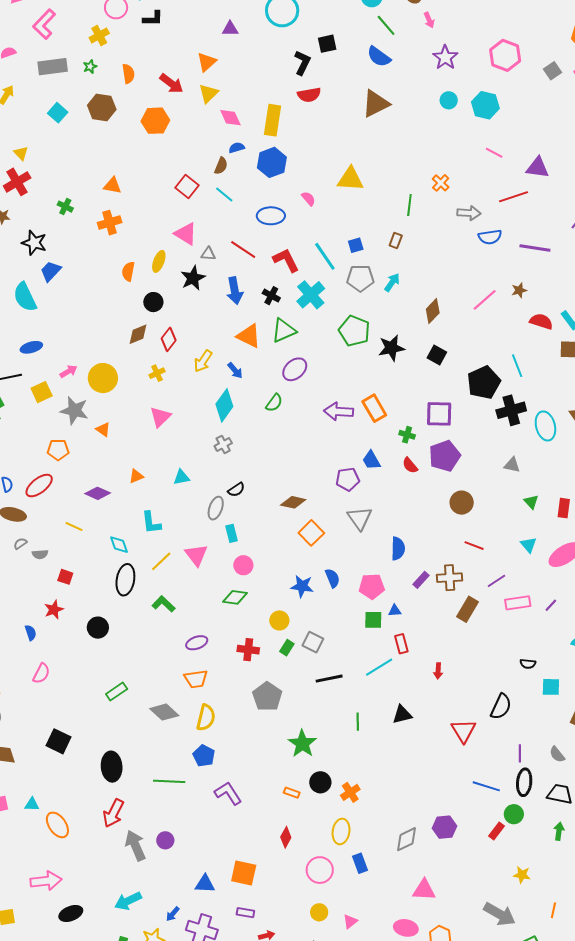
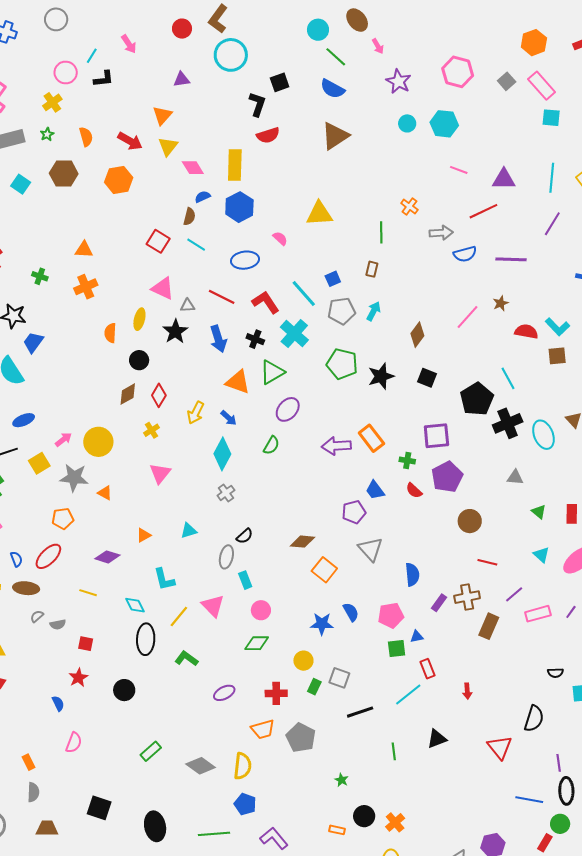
orange trapezoid: (196, 679) -> (263, 729), moved
green star: (302, 744) -> (341, 780), size x0.5

